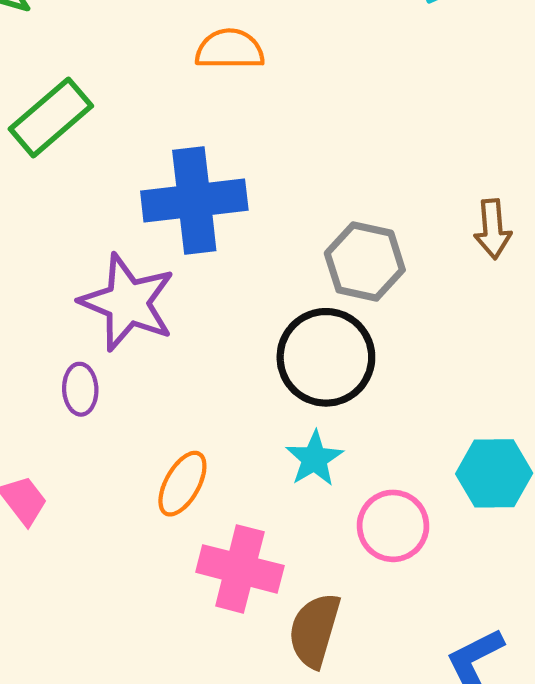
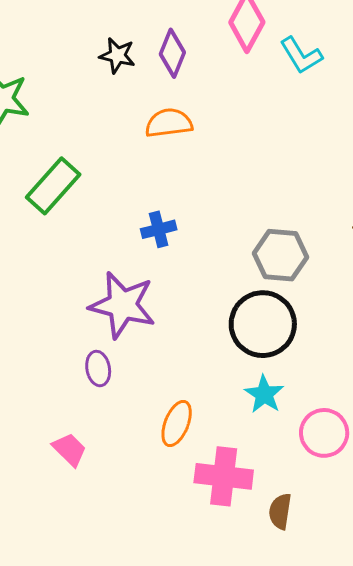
blue cross: (194, 201) -> (159, 229), size x0.5
brown semicircle: (314, 630) -> (280, 511), size x0.7

